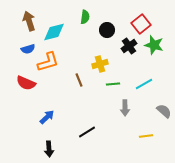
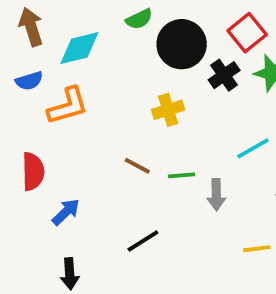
green semicircle: (85, 17) -> (139, 19), turned 56
black circle: (107, 30) -> (182, 44), size x1.6
brown line: (79, 80) -> (137, 166), moved, turned -40
red semicircle: (26, 83) -> (33, 172), moved, turned -114
green line: (113, 84) -> (182, 175), moved

